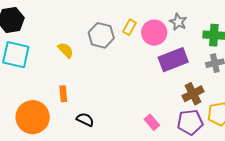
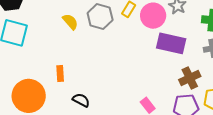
yellow semicircle: (66, 50) -> (70, 22), moved
purple rectangle: (173, 60) -> (171, 43), turned 32

